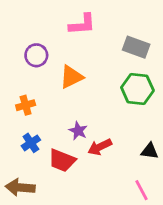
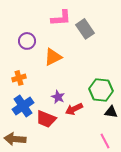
gray rectangle: (136, 47) -> (85, 29), moved, turned 36
green hexagon: (137, 89) -> (101, 90), moved
blue cross: (31, 143) -> (23, 106), size x1.5

